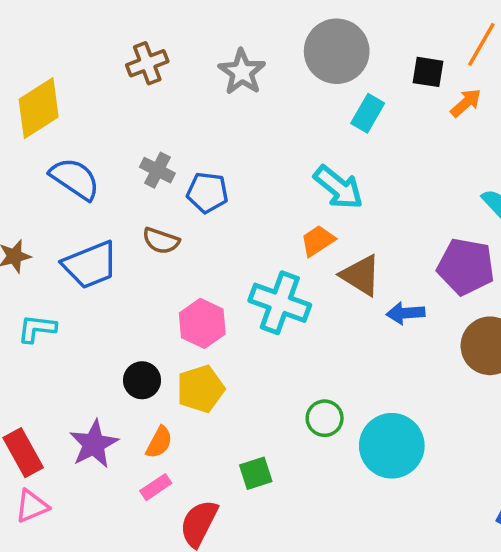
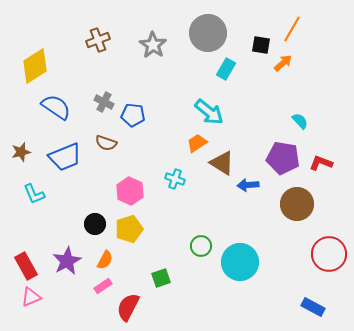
cyan cross: (280, 303) -> (175, 179), size x0.6
cyan L-shape: (37, 329) -> (34, 194), turned -120

